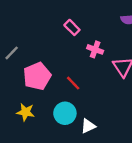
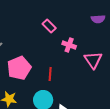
red line: (73, 83) -> (50, 74), turned 48

